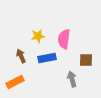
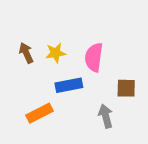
brown arrow: (21, 56) -> (26, 53), moved
orange rectangle: (15, 82) -> (39, 113), moved

